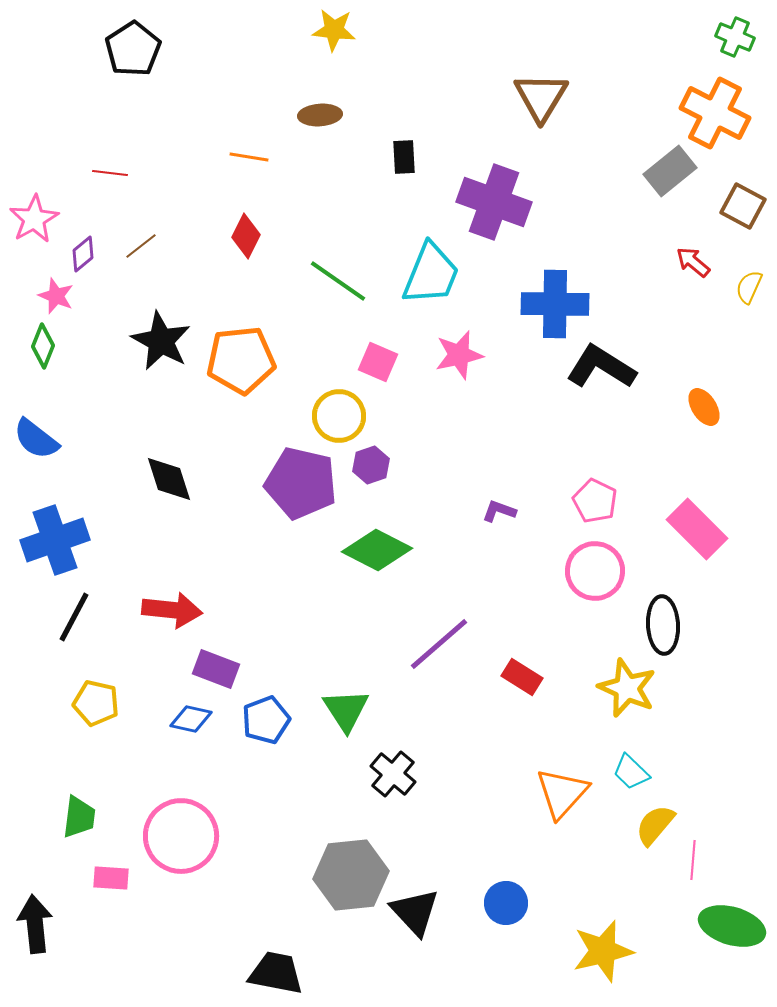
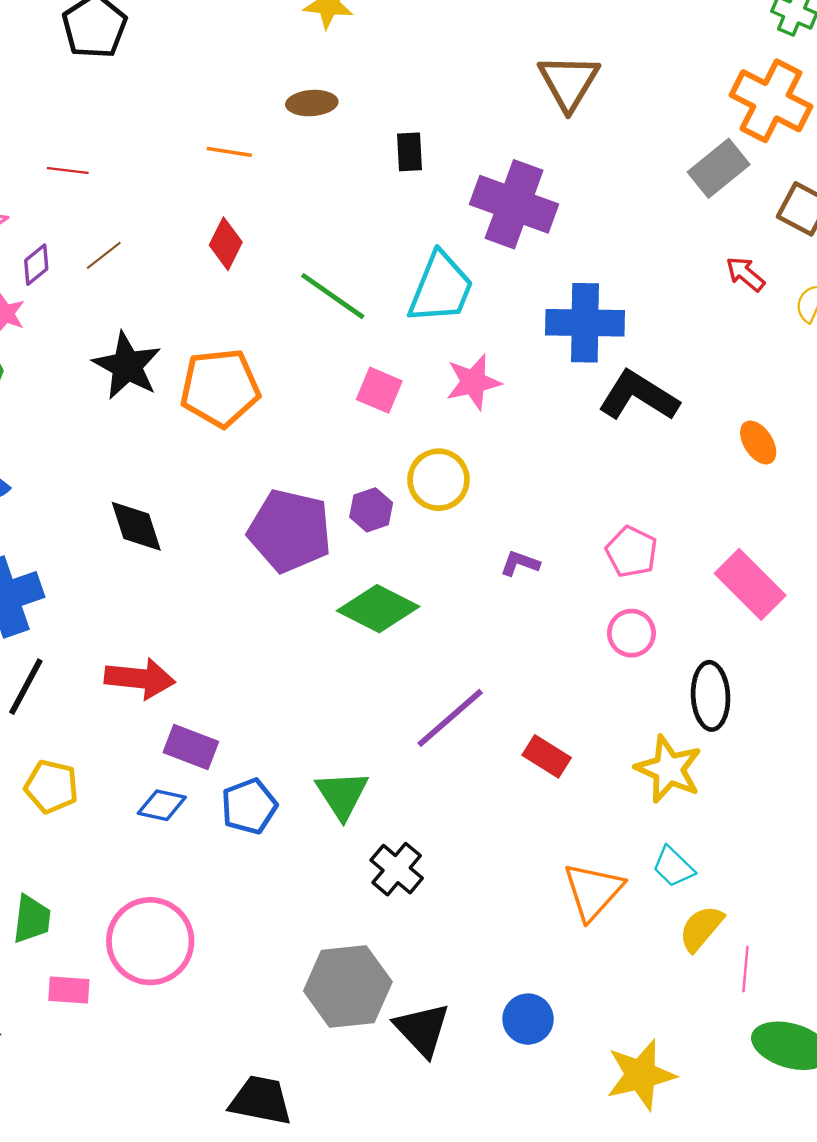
yellow circle: (339, 416) -> (439, 480), moved
pink circle: (595, 571) -> (631, 633), size x0.7

